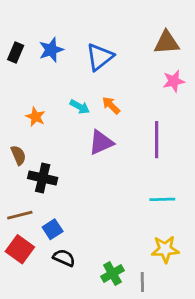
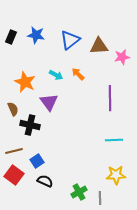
brown triangle: (167, 43) -> (99, 46), moved
blue star: (51, 50) -> (36, 35), turned 30
orange star: (36, 117) -> (25, 82), size x1.5
purple triangle: (101, 142) -> (49, 102), moved, turned -42

